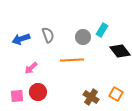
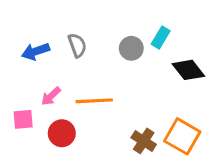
orange line: (72, 60) -> (94, 101), moved
orange square: (116, 94) -> (182, 136), size x1.6
pink square: (17, 96) -> (23, 119), moved

